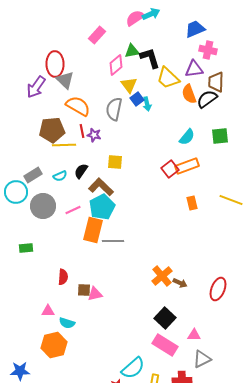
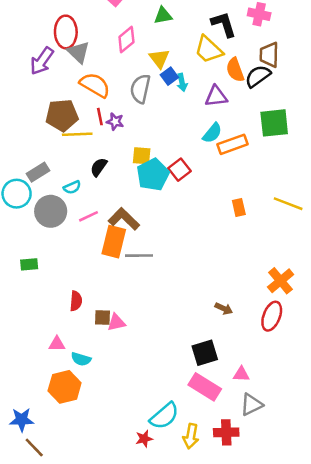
black L-shape: (150, 58) -> (224, 24), moved
pink diamond: (116, 65) -> (126, 40), moved
purple triangle: (194, 69) -> (216, 96), moved
green square: (220, 136) -> (274, 123), size x1.4
cyan semicircle: (187, 137) -> (212, 133), moved
orange rectangle: (187, 166) -> (233, 144), moved
red square: (170, 169) -> (179, 170), moved
cyan semicircle: (60, 176) -> (72, 187), moved
brown L-shape: (101, 187) -> (124, 219), moved
cyan pentagon: (102, 207) -> (153, 175), moved
orange cross: (162, 276) -> (281, 281), moved
black square: (165, 318) -> (205, 353), turned 30

